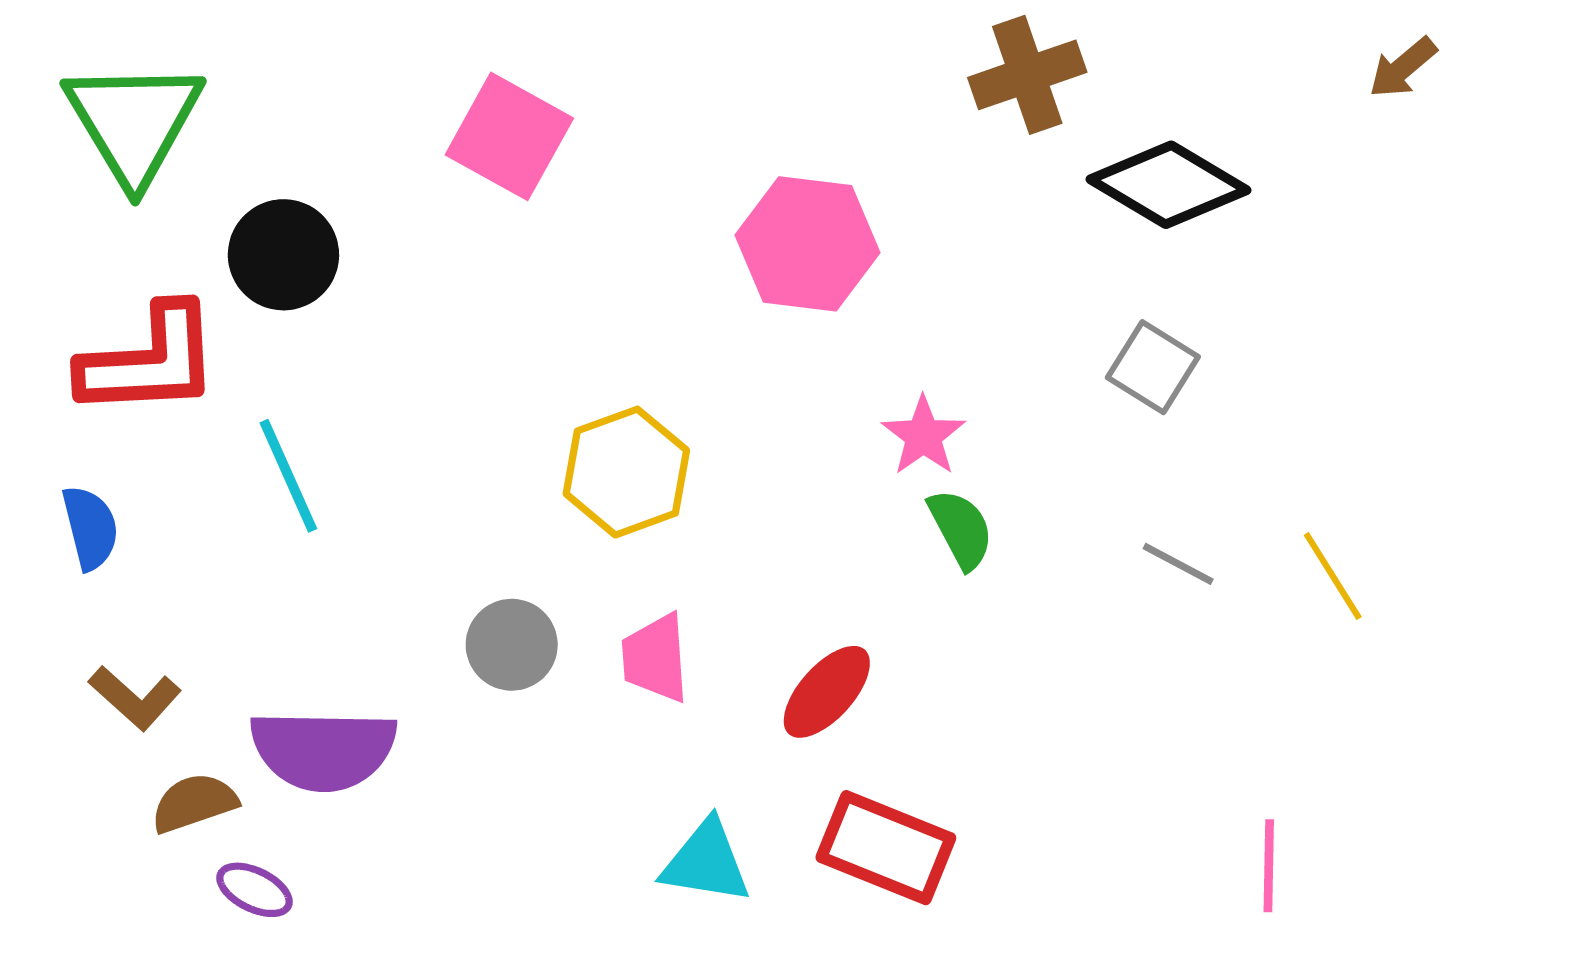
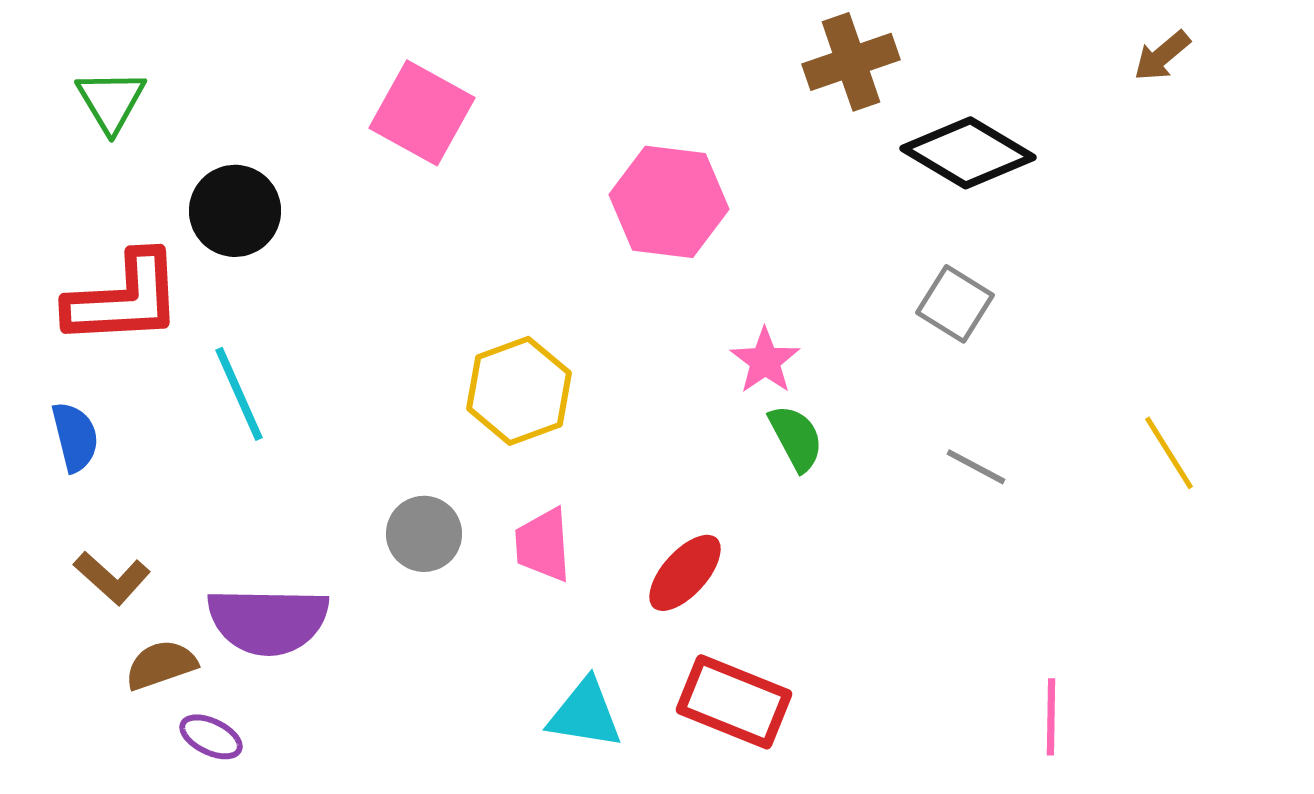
green triangle: (134, 122) -> (111, 101), size x0.6
yellow line: (1333, 576) -> (1169, 453), moved

